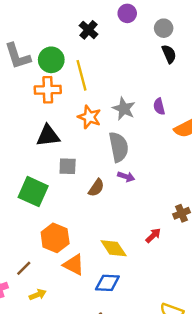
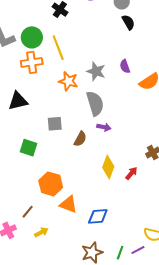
black triangle: (48, 136) -> (18, 101), moved
green square: (33, 192) -> (29, 148), size x0.7
yellow diamond: (114, 248) -> (108, 167), moved, turned 60

